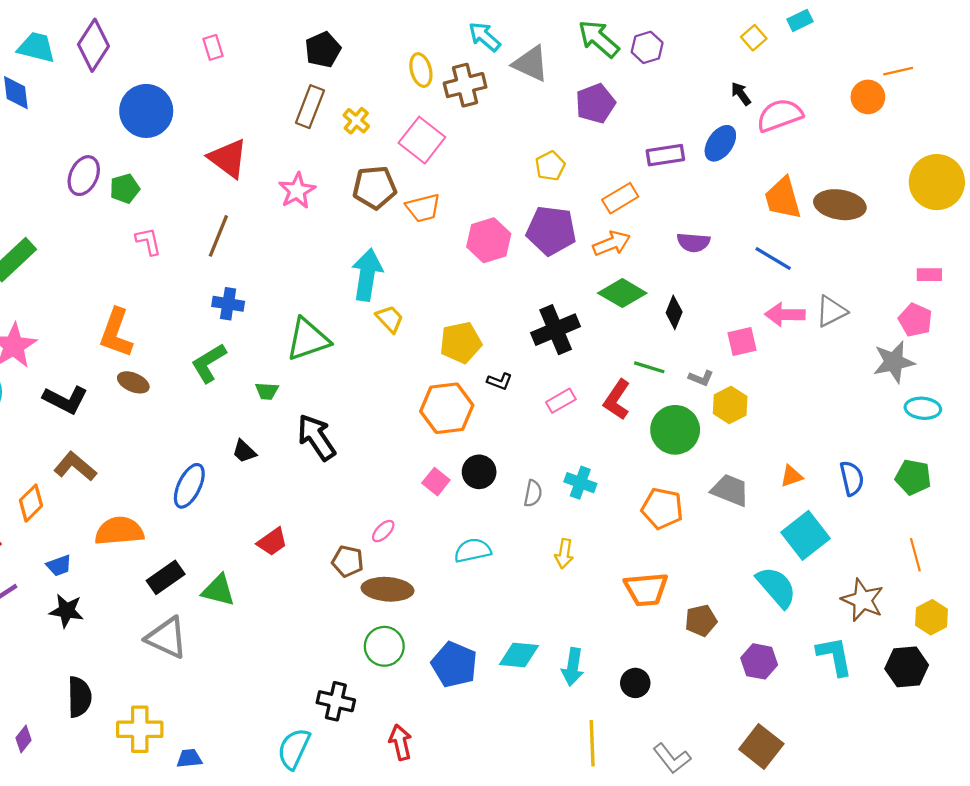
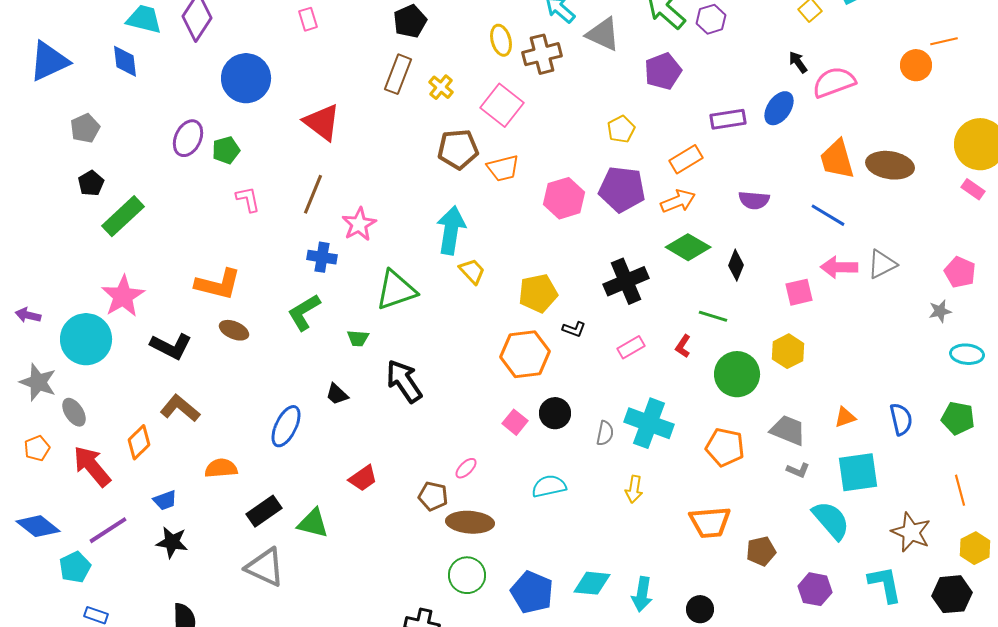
pink star: (297, 191) -> (359, 224), moved
pink rectangle: (929, 275) -> (973, 189), moved, turned 35
orange L-shape: (116, 333) -> (218, 284), turned -96
gray star: (894, 362) -> (940, 311), size x0.6
gray L-shape: (701, 378) -> (798, 470), moved
red L-shape: (617, 400) -> (683, 346), size x0.6
cyan cross: (580, 483) -> (649, 423), size x1.6
orange semicircle: (119, 531) -> (221, 468), size x0.7
cyan square: (805, 535) -> (858, 472), turned 30

